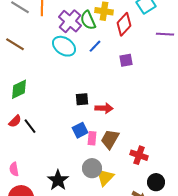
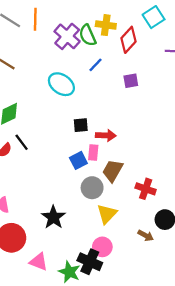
cyan ellipse: (64, 46) -> (61, 84), moved
black line: (30, 126) -> (22, 142), moved
pink rectangle: (92, 138) -> (93, 152), moved
gray circle: (92, 168) -> (92, 188), moved

